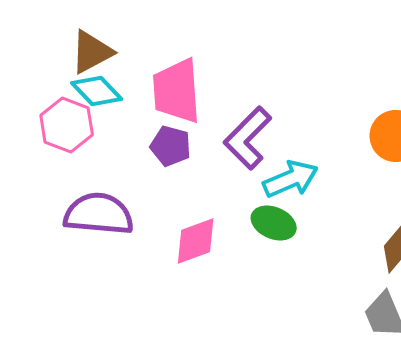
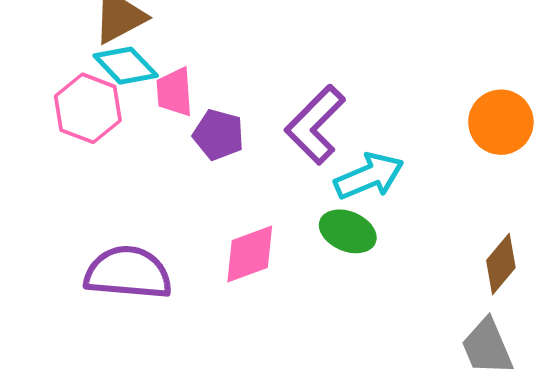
pink trapezoid: (177, 91) -> (175, 92), moved, size x0.6
purple semicircle: (99, 214) -> (128, 273), moved

